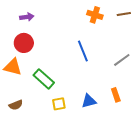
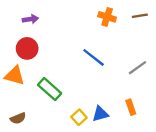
blue line: (83, 51) -> (94, 57), turned -30
yellow square: (59, 104) -> (79, 117), moved, turned -32

